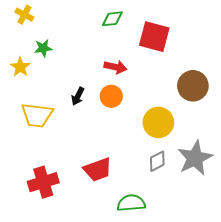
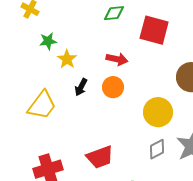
yellow star: (20, 67) -> (67, 59), moved
yellow trapezoid: (37, 115) -> (42, 105), turned -60

